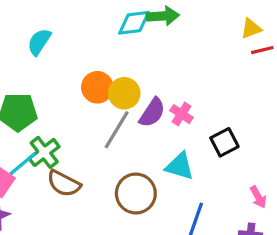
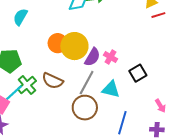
yellow circle: (124, 93) -> (74, 46), size x1.4
gray line: (117, 130) -> (87, 83), moved
brown semicircle: (64, 183) -> (53, 81), moved

